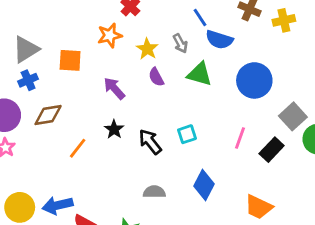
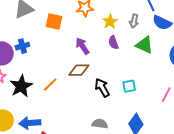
gray arrow: (180, 43) -> (134, 21), turned 32
blue cross: (28, 80) -> (22, 46), moved
brown diamond: (48, 115) -> (79, 70), moved
black star: (114, 129) -> (21, 86), moved, size x1.6

